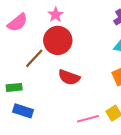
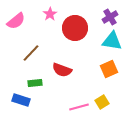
red circle: (58, 40) -> (75, 28), moved
green rectangle: (14, 87) -> (35, 83), moved

